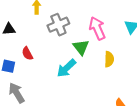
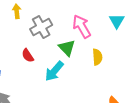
red semicircle: (27, 53) -> (28, 56), moved

